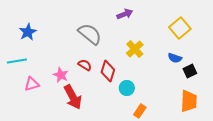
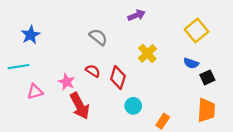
gray semicircle: (90, 34) -> (98, 37), size x0.7
cyan circle: (127, 88) -> (133, 106), moved
orange rectangle: (140, 111) -> (163, 121), moved

